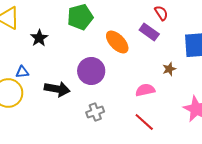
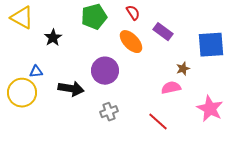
red semicircle: (161, 13) -> (133, 13), moved
pink semicircle: (145, 90) -> (171, 88), moved

